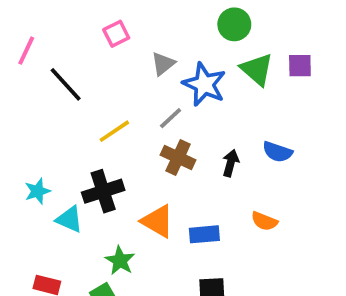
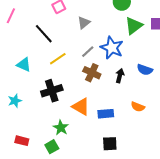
green triangle: (257, 69) -> (134, 26), turned 42
black line: (66, 84) -> (44, 34), moved
blue star: (204, 84) -> (112, 48), moved
cyan star: (37, 191) -> (15, 101), moved
cyan triangle: (69, 219) -> (24, 65), moved

